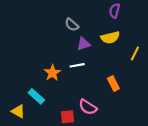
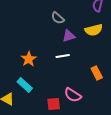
orange star: (52, 73) -> (29, 59), moved

